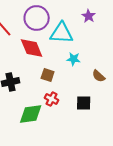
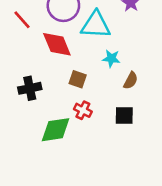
brown semicircle: (99, 76) -> (131, 81), moved, turned -104

